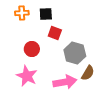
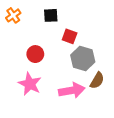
orange cross: (22, 13) -> (13, 15), moved, turned -32
red square: (55, 33) -> (70, 36), moved

